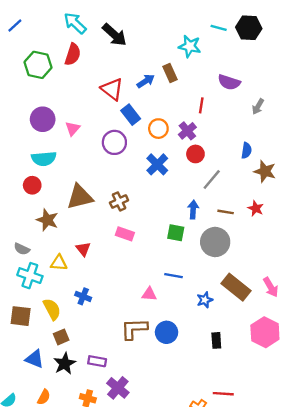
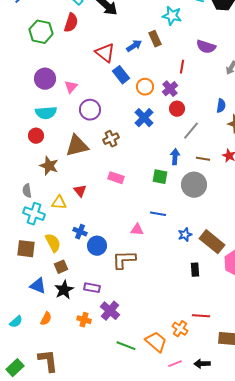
purple circle: (114, 142) -> (90, 110), moved
brown cross: (119, 201) -> (111, 139), moved
gray semicircle: (22, 249) -> (27, 191), turned 56
brown rectangle: (236, 287) -> (212, 242), moved
blue circle: (167, 332) -> (97, 246), moved

